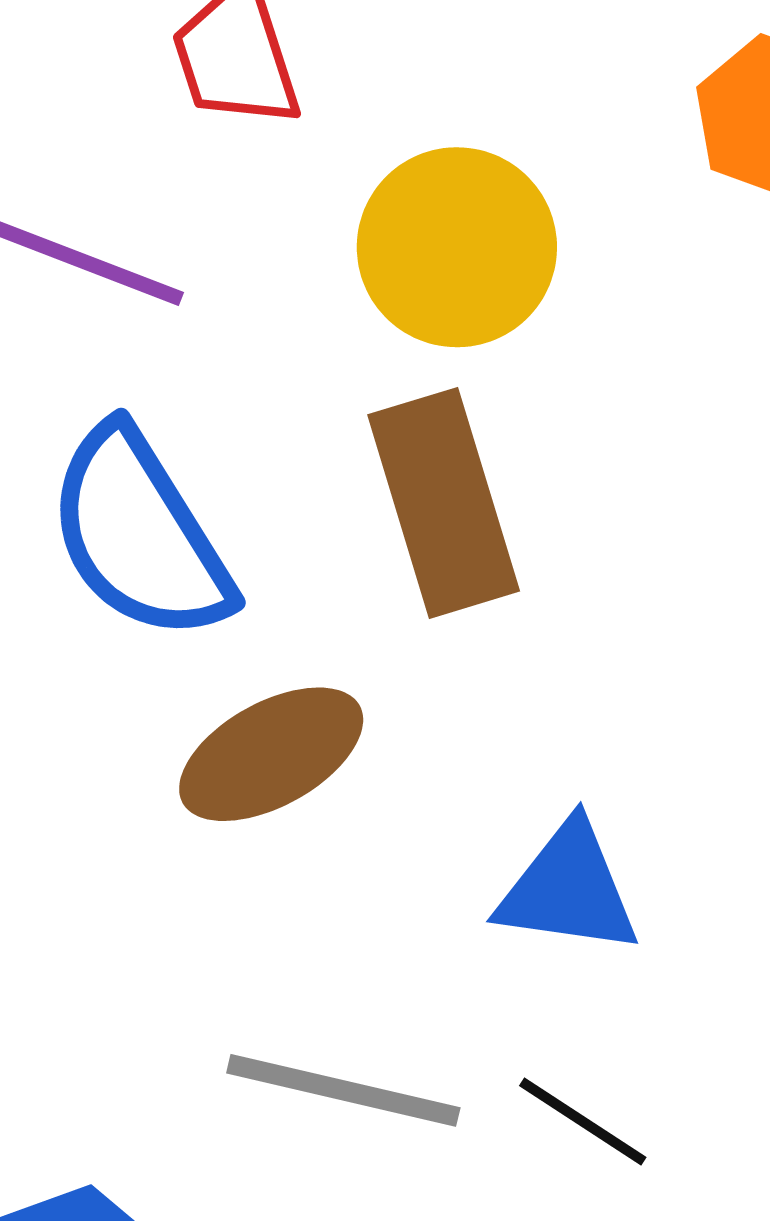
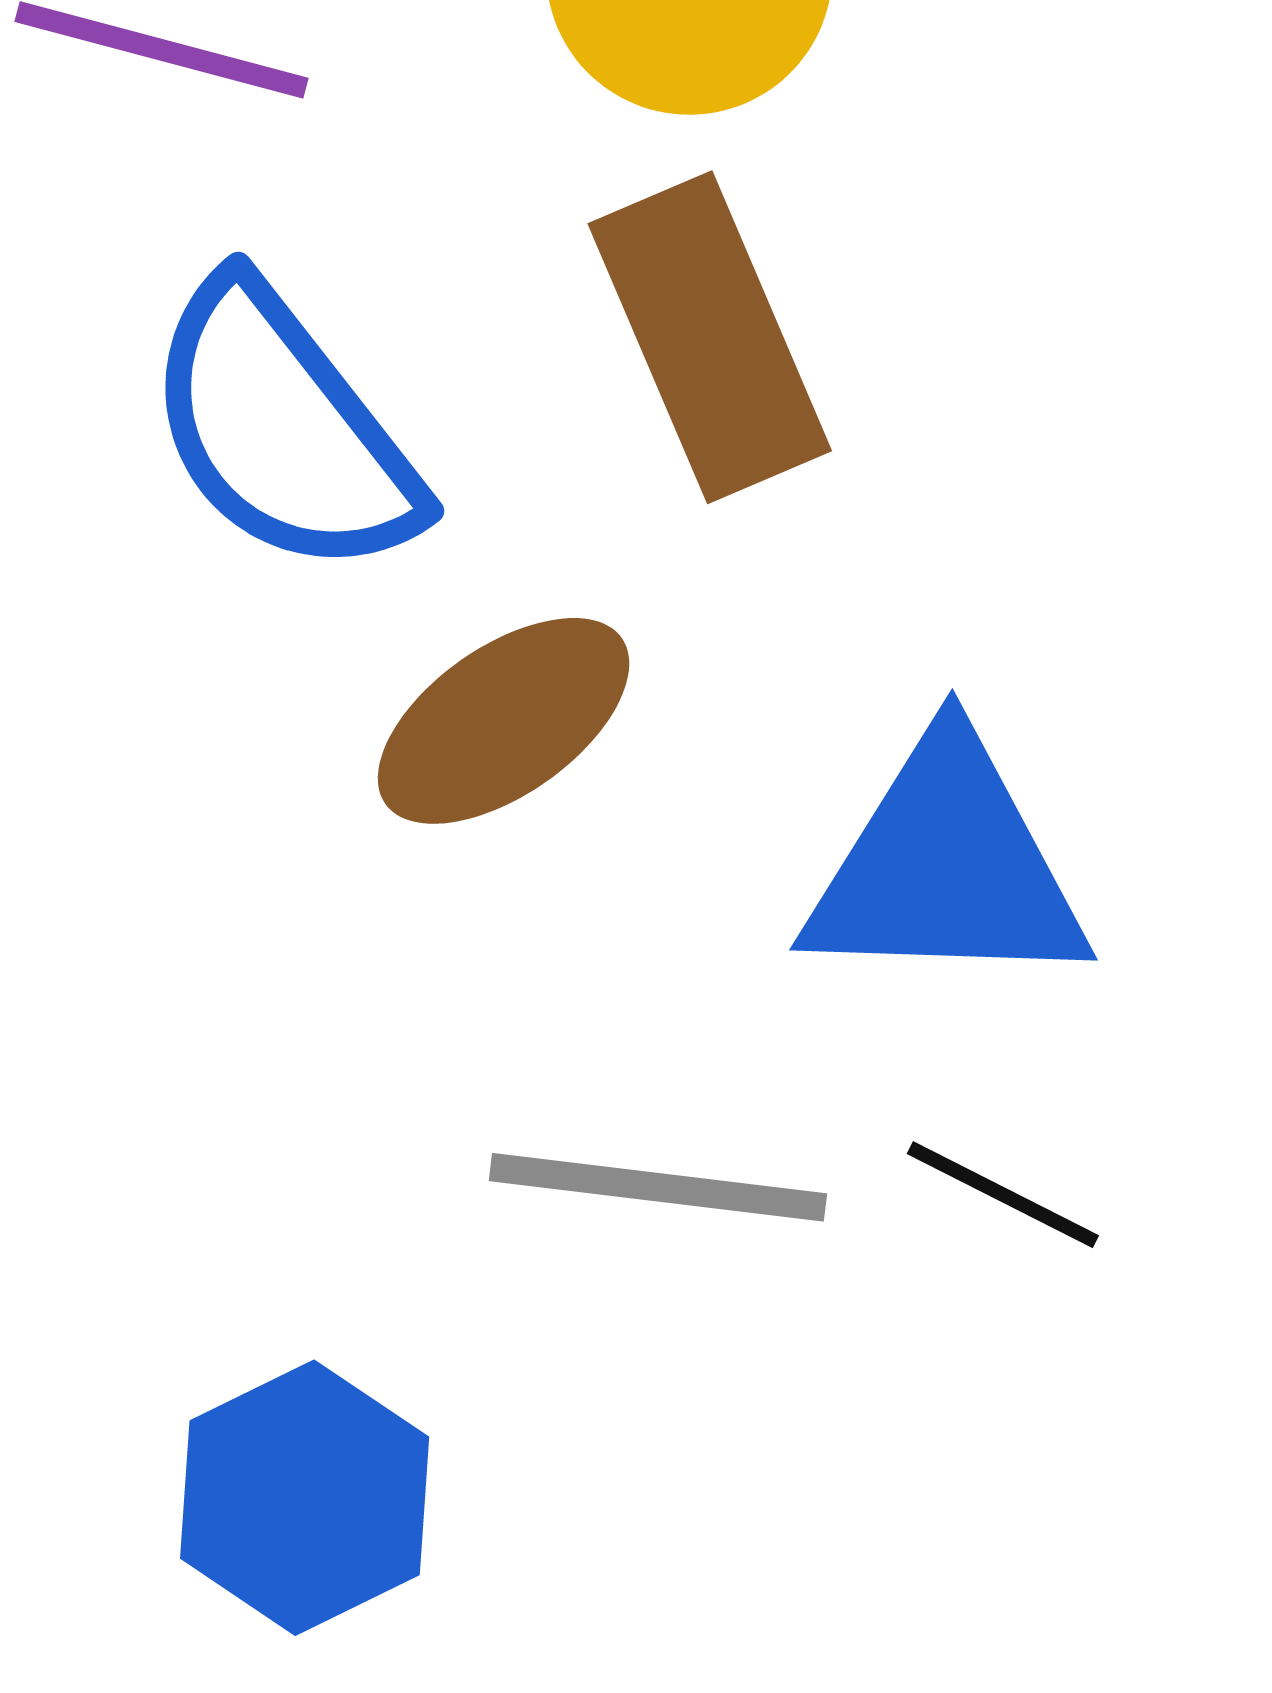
blue triangle: (568, 889) -> (947, 866), size x1.4

